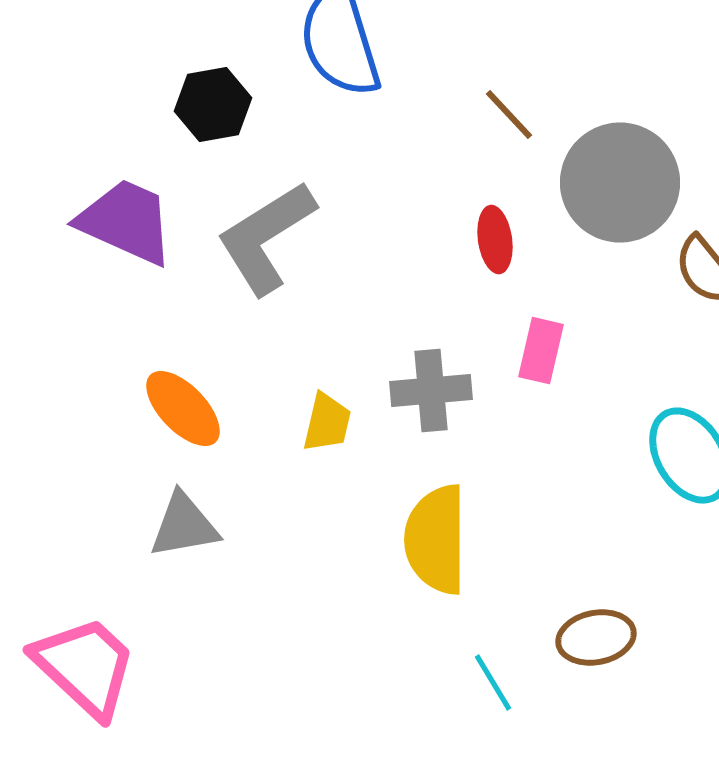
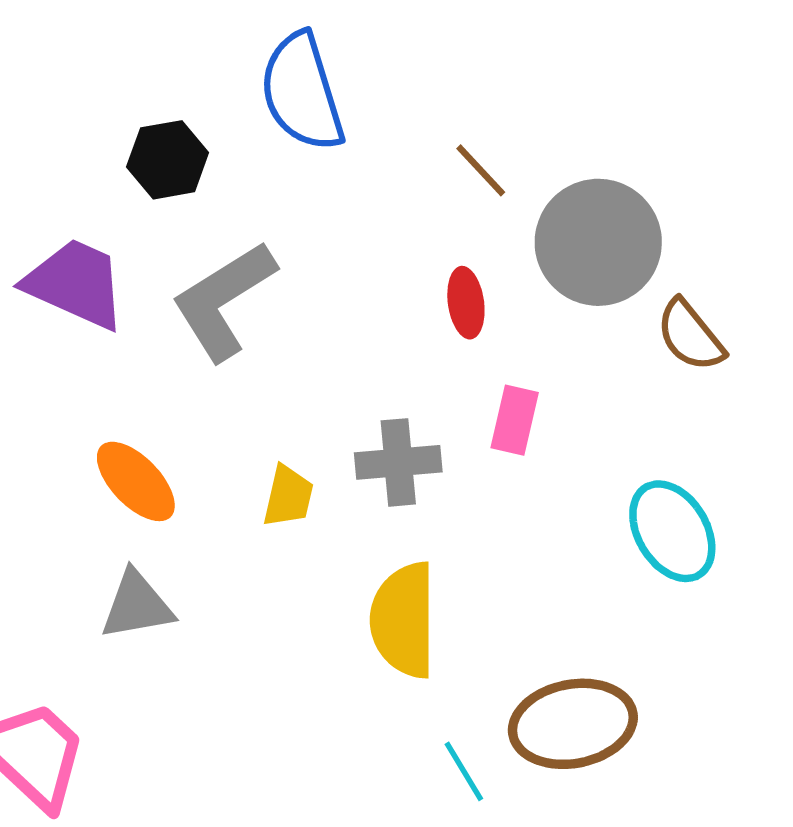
brown ellipse: (596, 638) -> (573, 724), size x1.5

